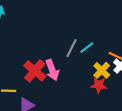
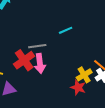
gray line: (71, 48) -> (37, 46), moved, turned 42
cyan line: (87, 48) -> (66, 30), moved

